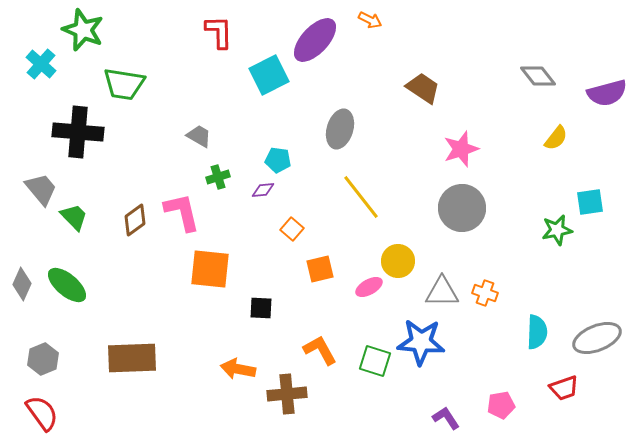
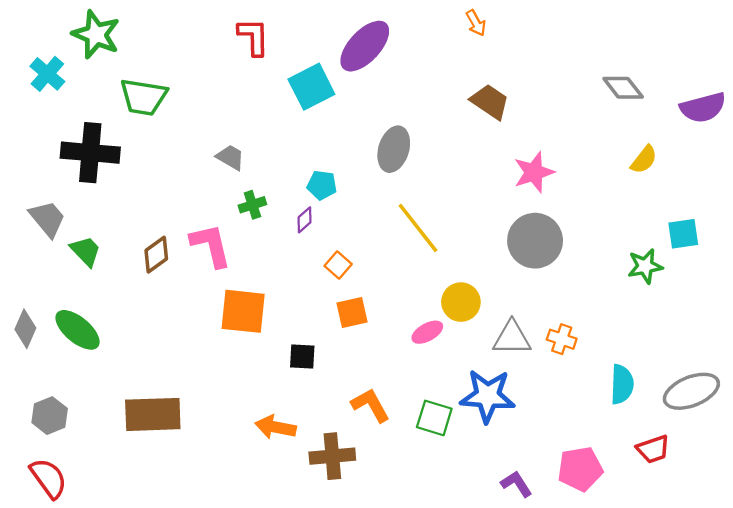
orange arrow: (370, 20) -> (476, 23), moved, turned 35
purple diamond: (263, 190) -> (305, 220), turned -35
orange square: (320, 269) -> (352, 312), moved
pink pentagon: (501, 405) -> (580, 469), size x1.4

